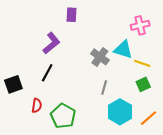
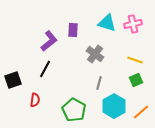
purple rectangle: (71, 15) -> (73, 30), moved
cyan triangle: (123, 50) -> (107, 23), moved
green pentagon: (63, 116) -> (74, 110), moved

